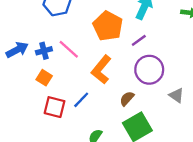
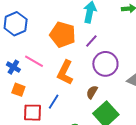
blue cross: (44, 51) -> (13, 67), turned -32

